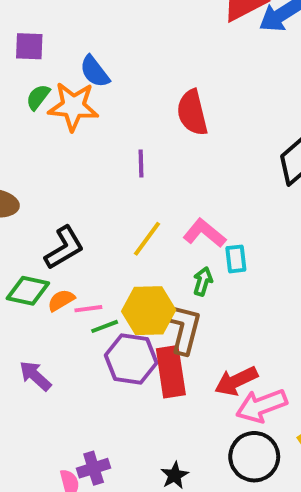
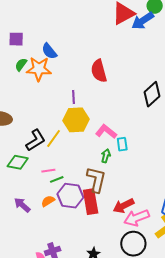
yellow line: (147, 239) -> (54, 138), moved
orange semicircle: (61, 300) -> (48, 201), moved
yellow hexagon: (149, 311) -> (76, 120), moved

